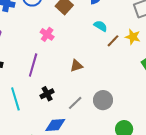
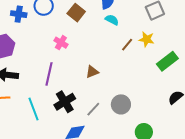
cyan semicircle: (100, 26) -> (112, 20), moved
black cross: (47, 94) -> (65, 102), size x1.5

